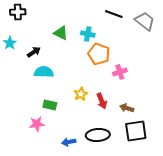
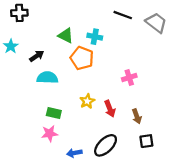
orange pentagon: (99, 54) -> (82, 58), moved
brown arrow: (127, 108) -> (137, 116), turned -128
pink star: (37, 124) -> (50, 134), moved
black square: (136, 131) -> (146, 141), size x0.6
black ellipse: (98, 135) -> (106, 145), turned -40

